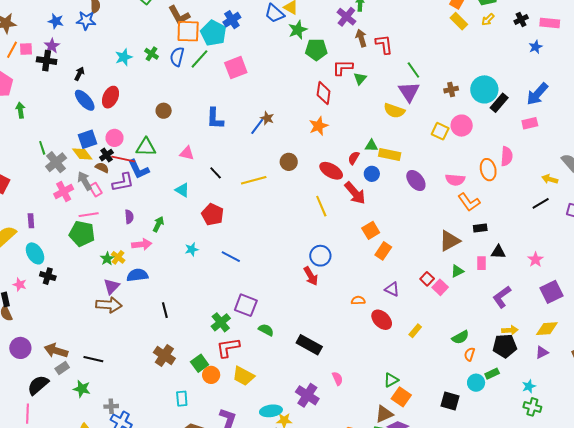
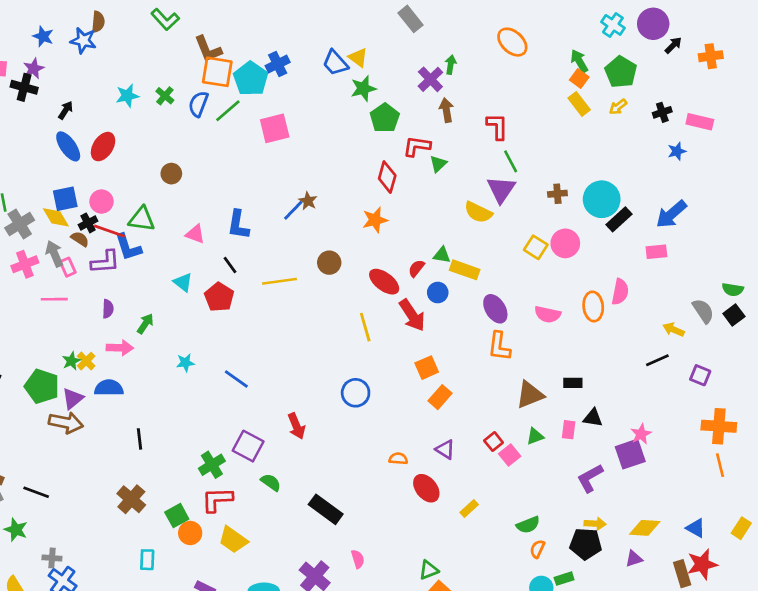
red L-shape: (384, 44) -> (497, 126), moved
green pentagon: (316, 50) -> (385, 118), turned 30
blue L-shape: (215, 119) -> (238, 225), moved
orange L-shape: (469, 202) -> (499, 346), moved, turned 35
red pentagon: (213, 215) -> (219, 297), moved
green pentagon: (82, 234) -> (42, 386), moved
red arrow: (311, 276) -> (296, 426), moved
purple square: (552, 292) -> (630, 454), moved

